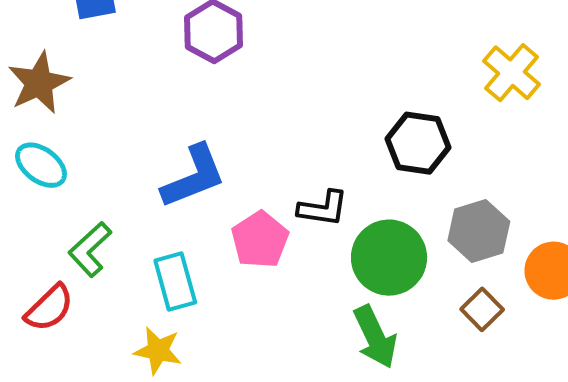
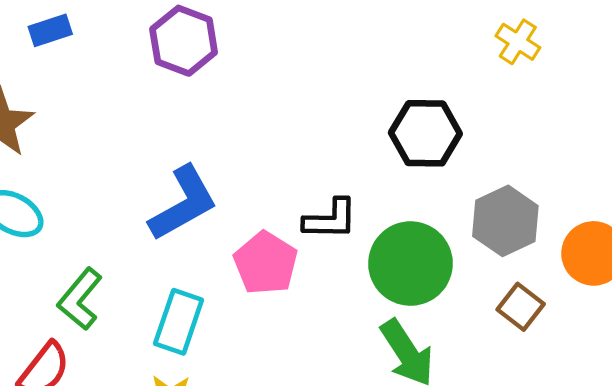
yellow cross: (512, 73) -> (518, 42), size x0.7
cyan rectangle: (175, 282) -> (179, 322), turned 42

